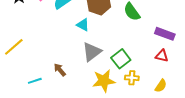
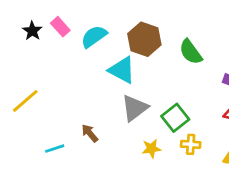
cyan triangle: (83, 25) -> (122, 70), size x1.5
yellow star: (104, 81) -> (151, 149), size x0.6

